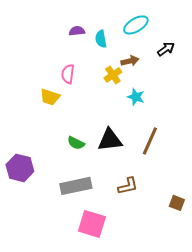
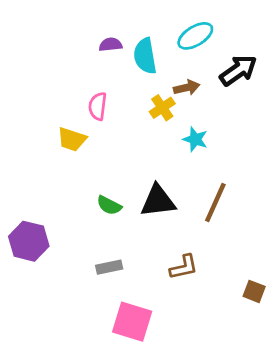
cyan semicircle: (101, 39) -> (145, 56), size x1.4
black arrow: (166, 49) -> (238, 70), size x1.5
gray rectangle: (76, 186) -> (109, 267), size x0.6

